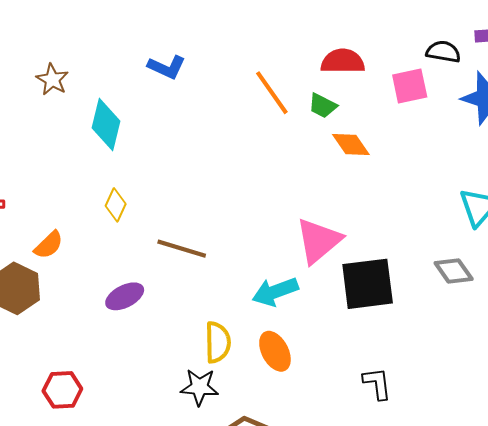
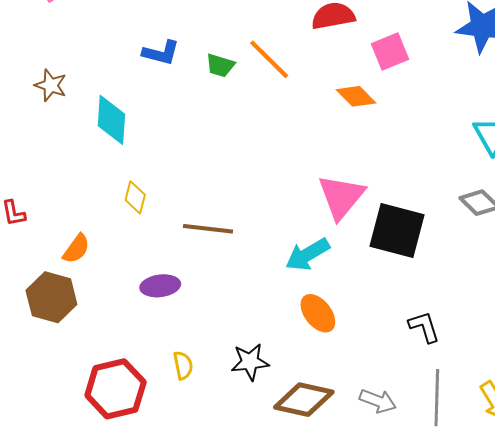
pink square: (410, 86) -> (390, 52), moved
green trapezoid: (323, 106) -> (220, 65), moved
black square: (368, 284) -> (397, 230), turned 32
purple ellipse: (125, 296) -> (160, 286), turned 30
yellow semicircle: (218, 342) -> (183, 365), moved, size x0.7
red hexagon: (62, 390) -> (116, 389), size x1.5

